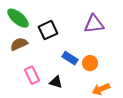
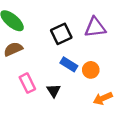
black square: (48, 30) -> (61, 34), moved
black triangle: (56, 82) -> (54, 91), turned 40

